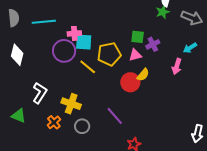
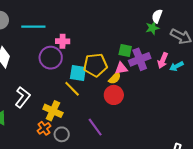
cyan square: (84, 42) -> (78, 73), moved
purple cross: (153, 44) -> (140, 59), size x1.5
pink arrow: (177, 66) -> (163, 60), moved
yellow line: (88, 67) -> (72, 89), moved
yellow semicircle: (143, 75) -> (115, 78), moved
orange cross: (54, 122) -> (44, 128), moved

